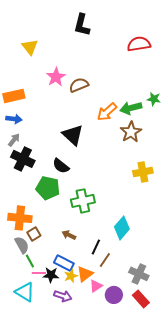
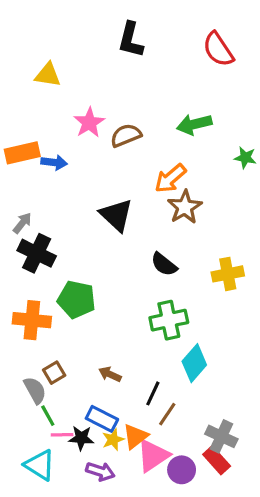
red semicircle: (139, 44) -> (218, 49), moved, turned -115
yellow triangle: (30, 47) -> (48, 75), turned -42
green arrow: (131, 108) -> (194, 124), moved
blue arrow: (14, 119) -> (54, 162), moved
brown star: (131, 132) -> (185, 207), moved
black semicircle: (61, 166) -> (164, 264), moved
green cross: (83, 201) -> (169, 320), moved
orange cross: (20, 218) -> (32, 320), moved
pink triangle: (96, 286) -> (153, 455), size x1.6
red rectangle: (141, 299) -> (217, 460), moved

